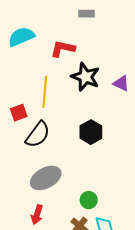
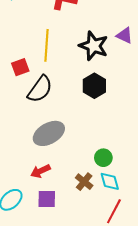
black star: (85, 77) -> (94, 46), moved
green circle: (89, 200) -> (103, 158), moved
red arrow: (37, 215) -> (40, 171), turned 48

